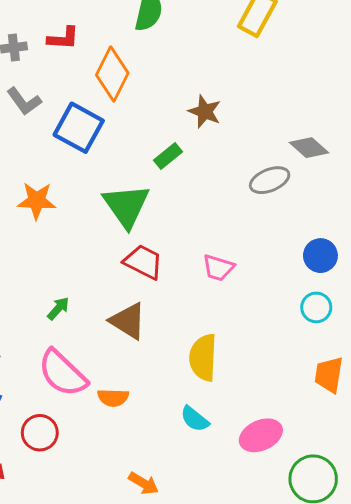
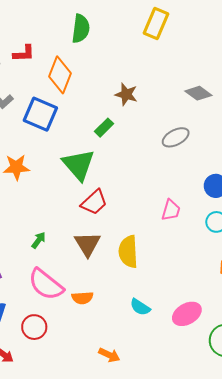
gray diamond: (309, 148) -> (198, 93), moved
red trapezoid: (143, 262) -> (94, 202), turned 116
pink trapezoid: (218, 268) -> (171, 210), moved, turned -85
brown triangle: (128, 321) -> (87, 244), turned 32
yellow semicircle: (203, 357) -> (128, 252), moved

